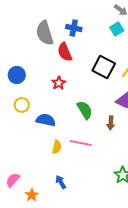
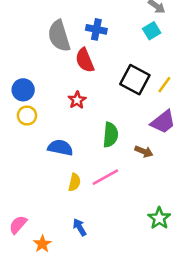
yellow circle: (22, 105) -> (27, 115), moved
green semicircle: (85, 110) -> (110, 135), turned 36
brown arrow: (111, 123) -> (144, 151), turned -72
pink line: (81, 143) -> (105, 177), turned -40

